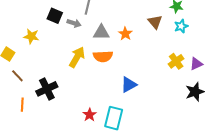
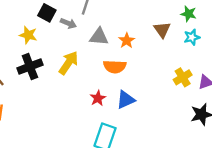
yellow star: (31, 36) -> (28, 35), moved
orange semicircle: (103, 56) -> (115, 67), moved
black cross: (47, 89) -> (30, 66), moved
red star: (90, 115) -> (98, 98), moved

